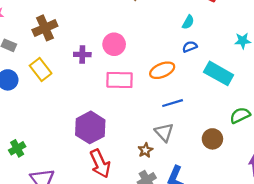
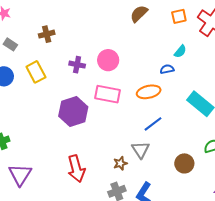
brown cross: (45, 28) -> (47, 34), size x0.7
blue semicircle: (190, 47) -> (167, 69), moved
blue line: (173, 103) -> (153, 124), turned -30
purple hexagon: (90, 127) -> (73, 112), moved

